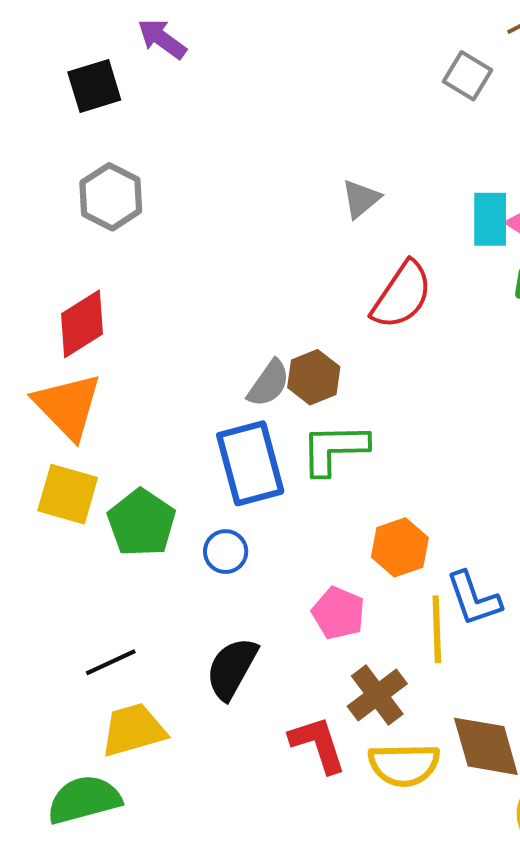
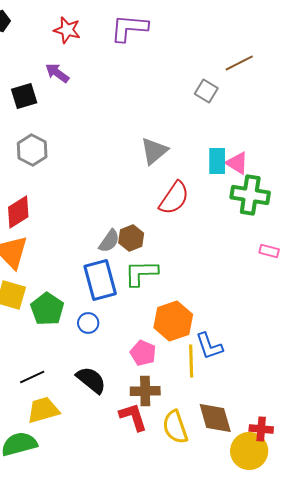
gray triangle: (361, 199) -> (154, 151), size x1.4
orange hexagon: (400, 547) -> (173, 321), size x1.4
black semicircle: (232, 668) -> (91, 380), turned 100
brown cross: (377, 695) -> (145, 391), moved, turned 36
yellow semicircle: (404, 765) -> (175, 427), turned 72

